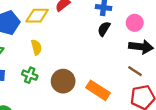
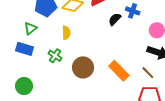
black semicircle: (104, 29) -> (115, 19), moved
orange rectangle: (98, 90) -> (119, 71), moved

